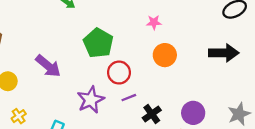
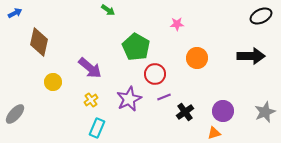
pink star: (154, 22) -> (177, 24), moved
yellow cross: (19, 116) -> (91, 100), moved

